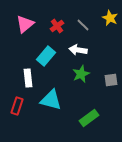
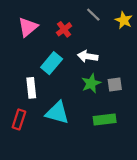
gray line: (83, 25) -> (93, 15), moved
gray square: (111, 80) -> (115, 85), moved
green rectangle: (89, 118) -> (105, 119), moved, turned 30

